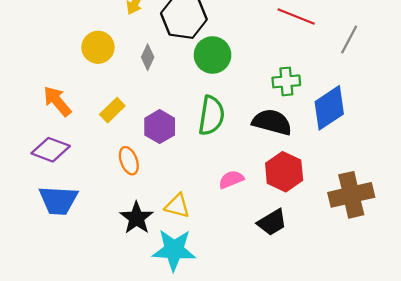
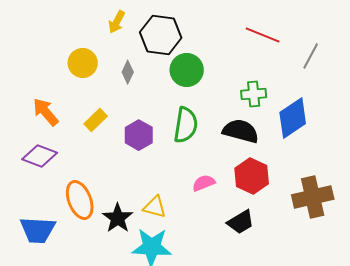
orange ellipse: (129, 161) -> (80, 200), moved, size x1.5
blue trapezoid: (58, 200) -> (38, 230), moved

